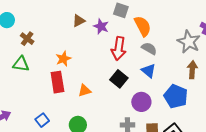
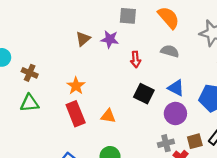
orange semicircle: (143, 26) -> (169, 18), moved
red arrow: (119, 49) -> (136, 59), size x0.6
blue triangle: (149, 71) -> (176, 88), moved
orange triangle: (84, 91) -> (108, 116), turned 40

